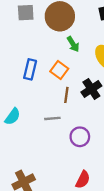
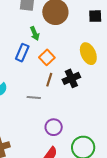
green arrow: (73, 44) -> (35, 33), moved
purple circle: (80, 137) -> (54, 127), moved

